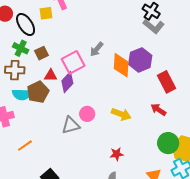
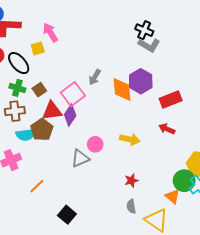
red triangle: (51, 75) -> (52, 111), size x1.5
red rectangle: (166, 82) -> (171, 99), turned -75
green circle: (168, 143) -> (184, 181), moved

